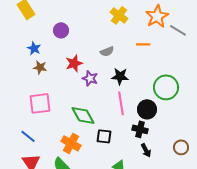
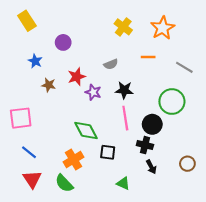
gray line: (178, 30) -> (184, 67), moved
brown star: (40, 67) -> (49, 85), moved
pink square: (40, 103) -> (21, 118), moved
orange cross: (71, 143) -> (74, 160), turned 30

